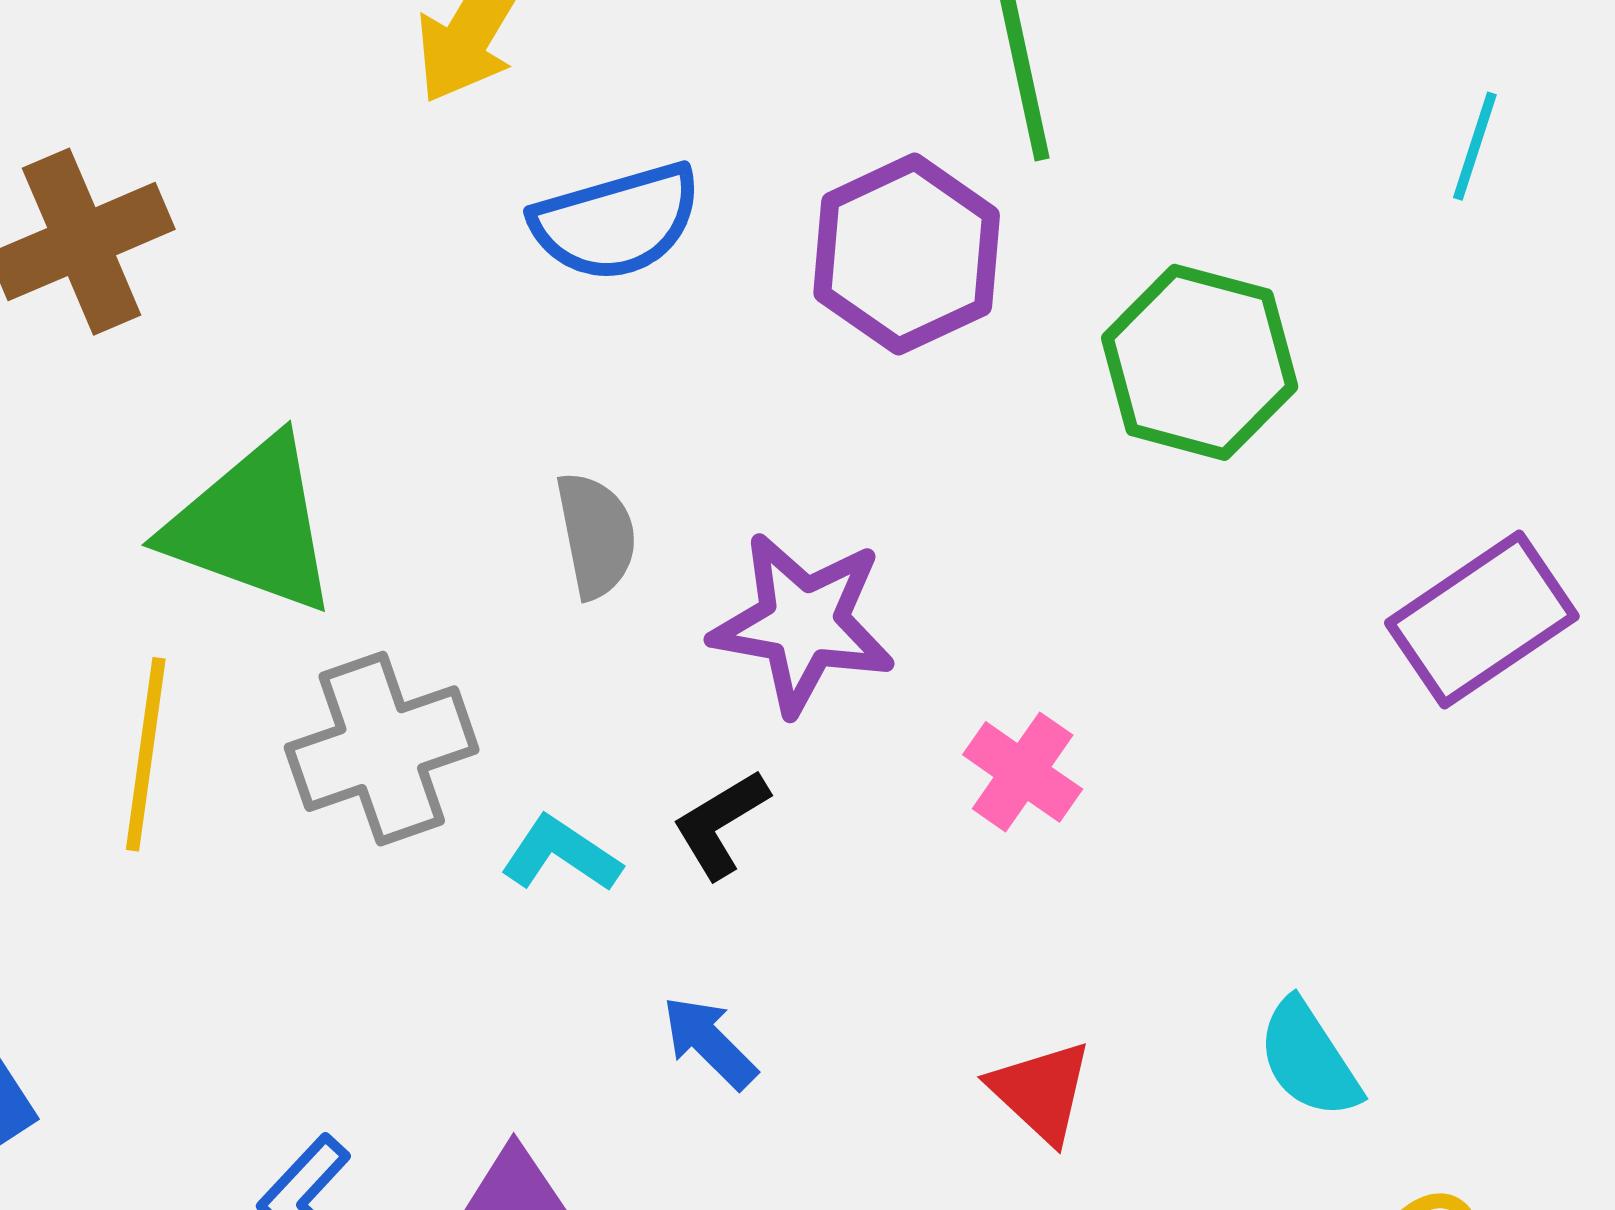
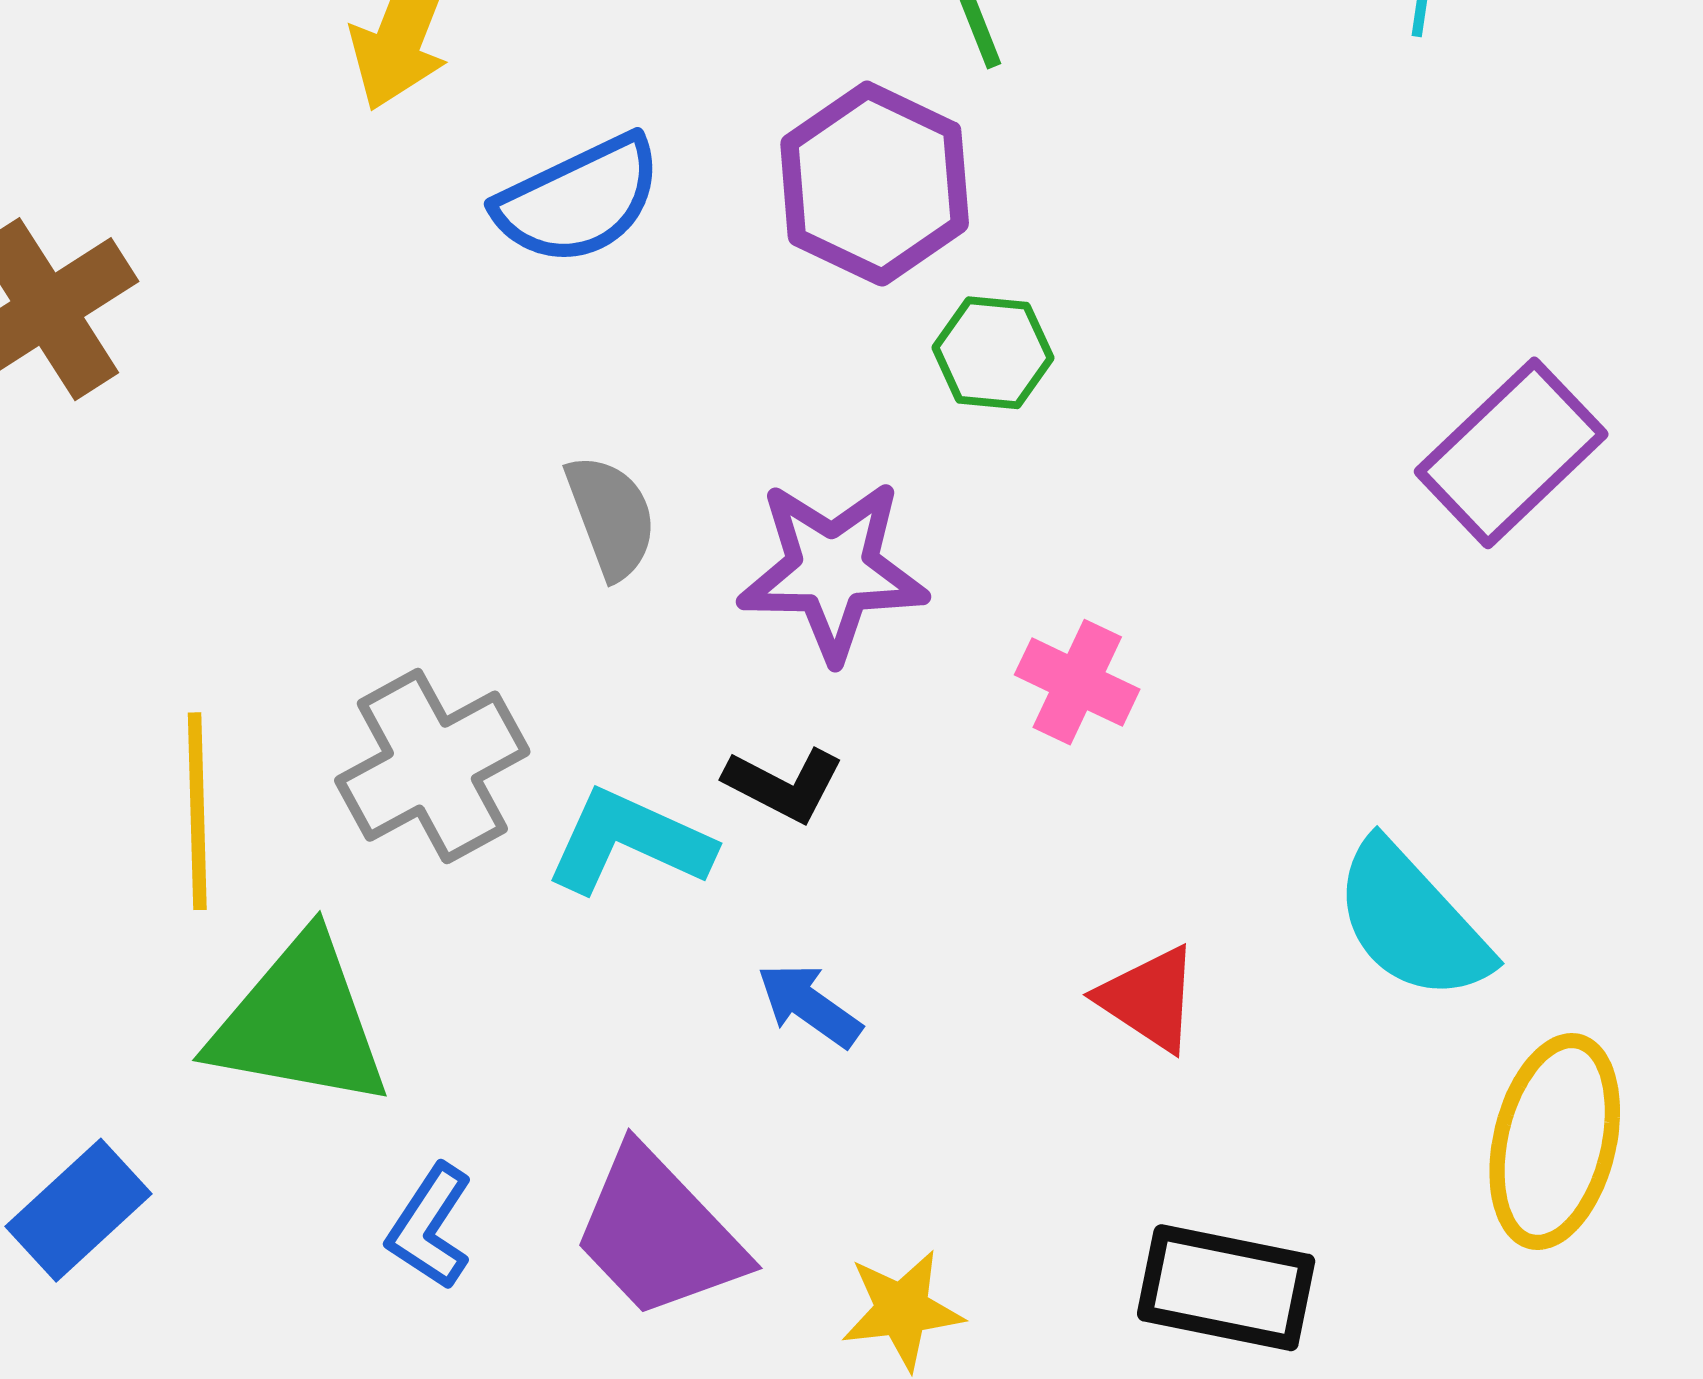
green hexagon: (1200, 362) -> (993, 353), moved, size x0.6
green triangle: (252, 526) -> (299, 1022), moved
black L-shape: (721, 824) -> (784, 785), turned -112
cyan L-shape: (561, 854) -> (629, 842), size x1.4
cyan semicircle: (1309, 1059) -> (1412, 921), size x1.4

